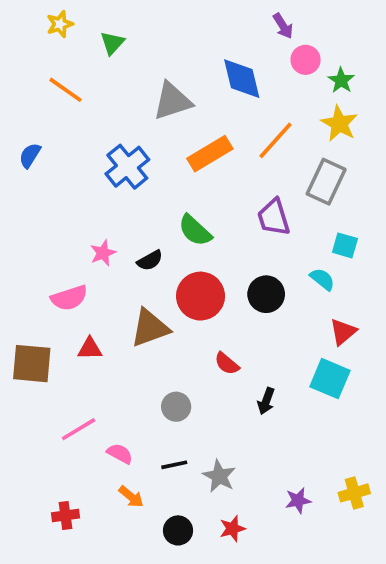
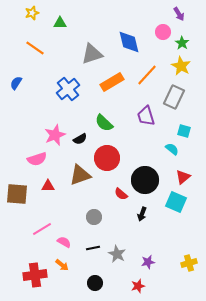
purple arrow: (283, 26) -> (179, 14), moved
green triangle: (112, 43) -> (60, 23), turned 48
pink star: (103, 253) -> (55, 135), size x1.5
black circle: (266, 294) -> (145, 180), moved, size x1.4
orange arrow: (131, 497) -> (62, 265), moved
purple star: (298, 500) -> (148, 262), moved
red cross: (65, 515) -> (35, 275), size x1.6
red star: (232, 529) -> (138, 286), moved

